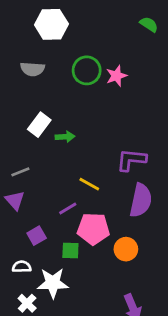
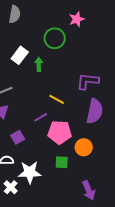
gray semicircle: (32, 69) -> (15, 14), turned -84
green circle: (87, 70) -> (55, 38), moved
green arrow: (65, 137) -> (39, 64), turned -88
green square: (70, 250) -> (62, 162), moved

